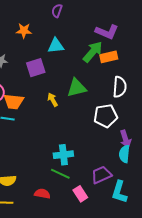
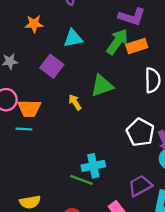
purple square: (36, 68) -> (52, 66), turned -30
white pentagon: (106, 116) -> (140, 132), moved, turned -30
green line: (60, 174) -> (81, 180), moved

